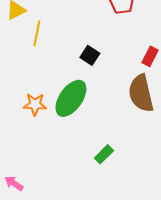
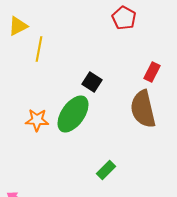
black square: (90, 55) -> (92, 82), moved

